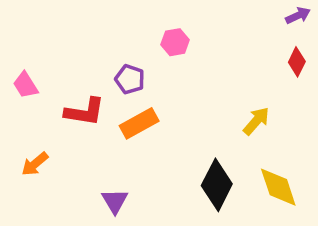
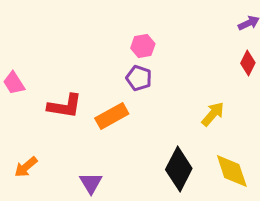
purple pentagon: (130, 79) -> (139, 78), moved
orange arrow: (35, 164) -> (26, 167), moved

